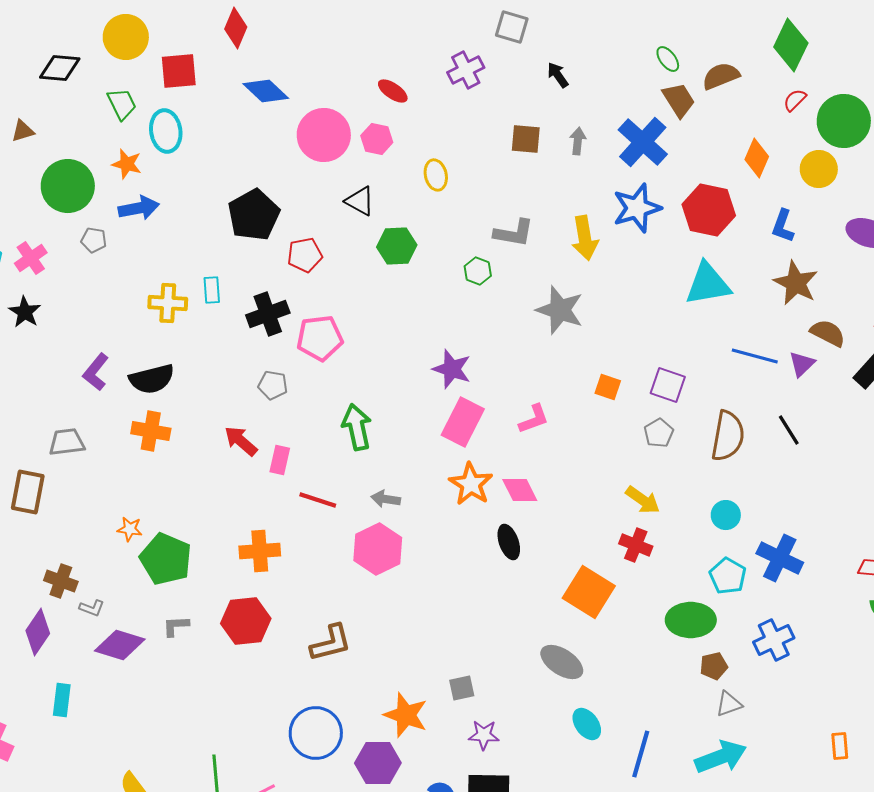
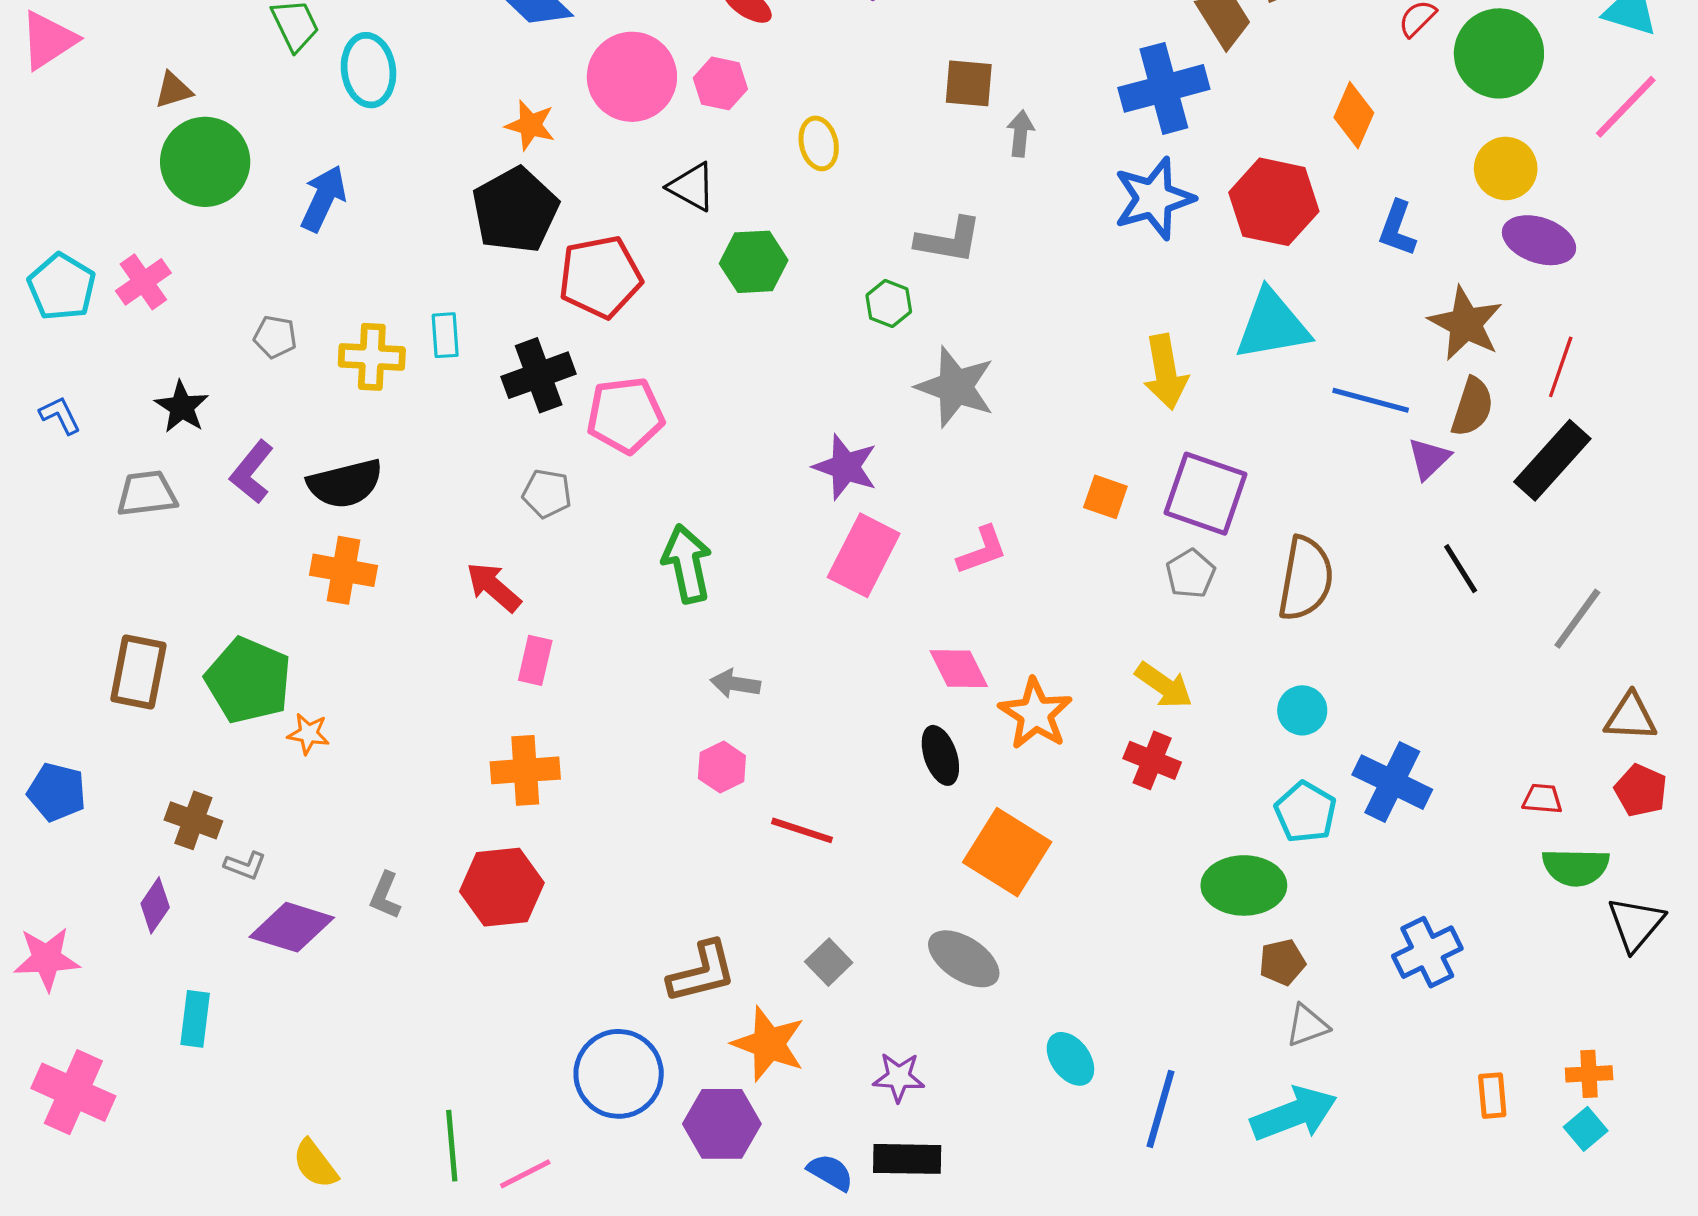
brown triangle: (23, 131) -> (173, 90), moved
gray arrow: (578, 141) -> (1020, 133), moved
blue cross: (643, 142) -> (1164, 88), turned 33
orange star: (127, 164) -> (530, 125), moved
yellow circle: (819, 169) -> (1506, 168), moved
blue arrow: (139, 208) -> (323, 198), turned -54
yellow arrow: (585, 238) -> (1166, 372), moved
gray pentagon: (94, 240) -> (275, 337), moved
red pentagon: (305, 255) -> (600, 277), size x1.4
brown star: (796, 283) -> (1466, 324), moved
gray star: (560, 310) -> (955, 387), moved
black star: (25, 312) -> (182, 407), moved
brown semicircle: (828, 333) -> (1472, 407), turned 81
blue line: (755, 356) -> (1371, 400), moved
purple square: (668, 385) -> (1206, 494), size x1.4
black line: (789, 430) -> (1461, 569), moved
gray trapezoid: (67, 442) -> (147, 494), moved
pink rectangle: (280, 460) -> (535, 660), moved
orange star: (471, 484) -> (1035, 714), moved
red line: (318, 500) -> (802, 830), moved
pink hexagon: (378, 549) -> (722, 767), size x0.6
green pentagon: (166, 559) -> (248, 680), moved
orange square: (589, 592) -> (1007, 852), moved
gray L-shape: (176, 626) -> (385, 895), turned -64
purple diamond: (38, 632) -> (155, 905), size x0.7
blue cross: (774, 640) -> (1427, 952), moved
brown L-shape: (331, 643) -> (702, 972), moved
gray ellipse: (562, 662) -> (964, 959), moved
gray square: (462, 688) -> (829, 962), moved, turned -32

